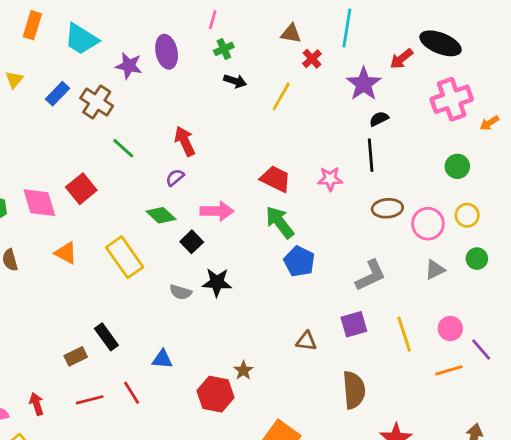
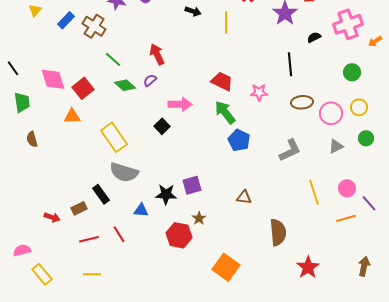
yellow line: (281, 96) -> (226, 22), turned -30
black semicircle: (379, 119) -> (314, 37), moved
pink star: (330, 179) -> (259, 92), moved
pink diamond: (39, 203) -> (53, 79), moved
green diamond: (161, 215) -> (125, 85), moved
orange triangle: (66, 253) -> (72, 116), moved, turned -30
black star: (217, 282) -> (166, 194), moved
gray semicircle: (181, 292) -> (124, 172), moved, size x1.8
purple square: (354, 324) -> (192, 185), moved
red arrow: (37, 404) -> (52, 217), moved, turned 126

